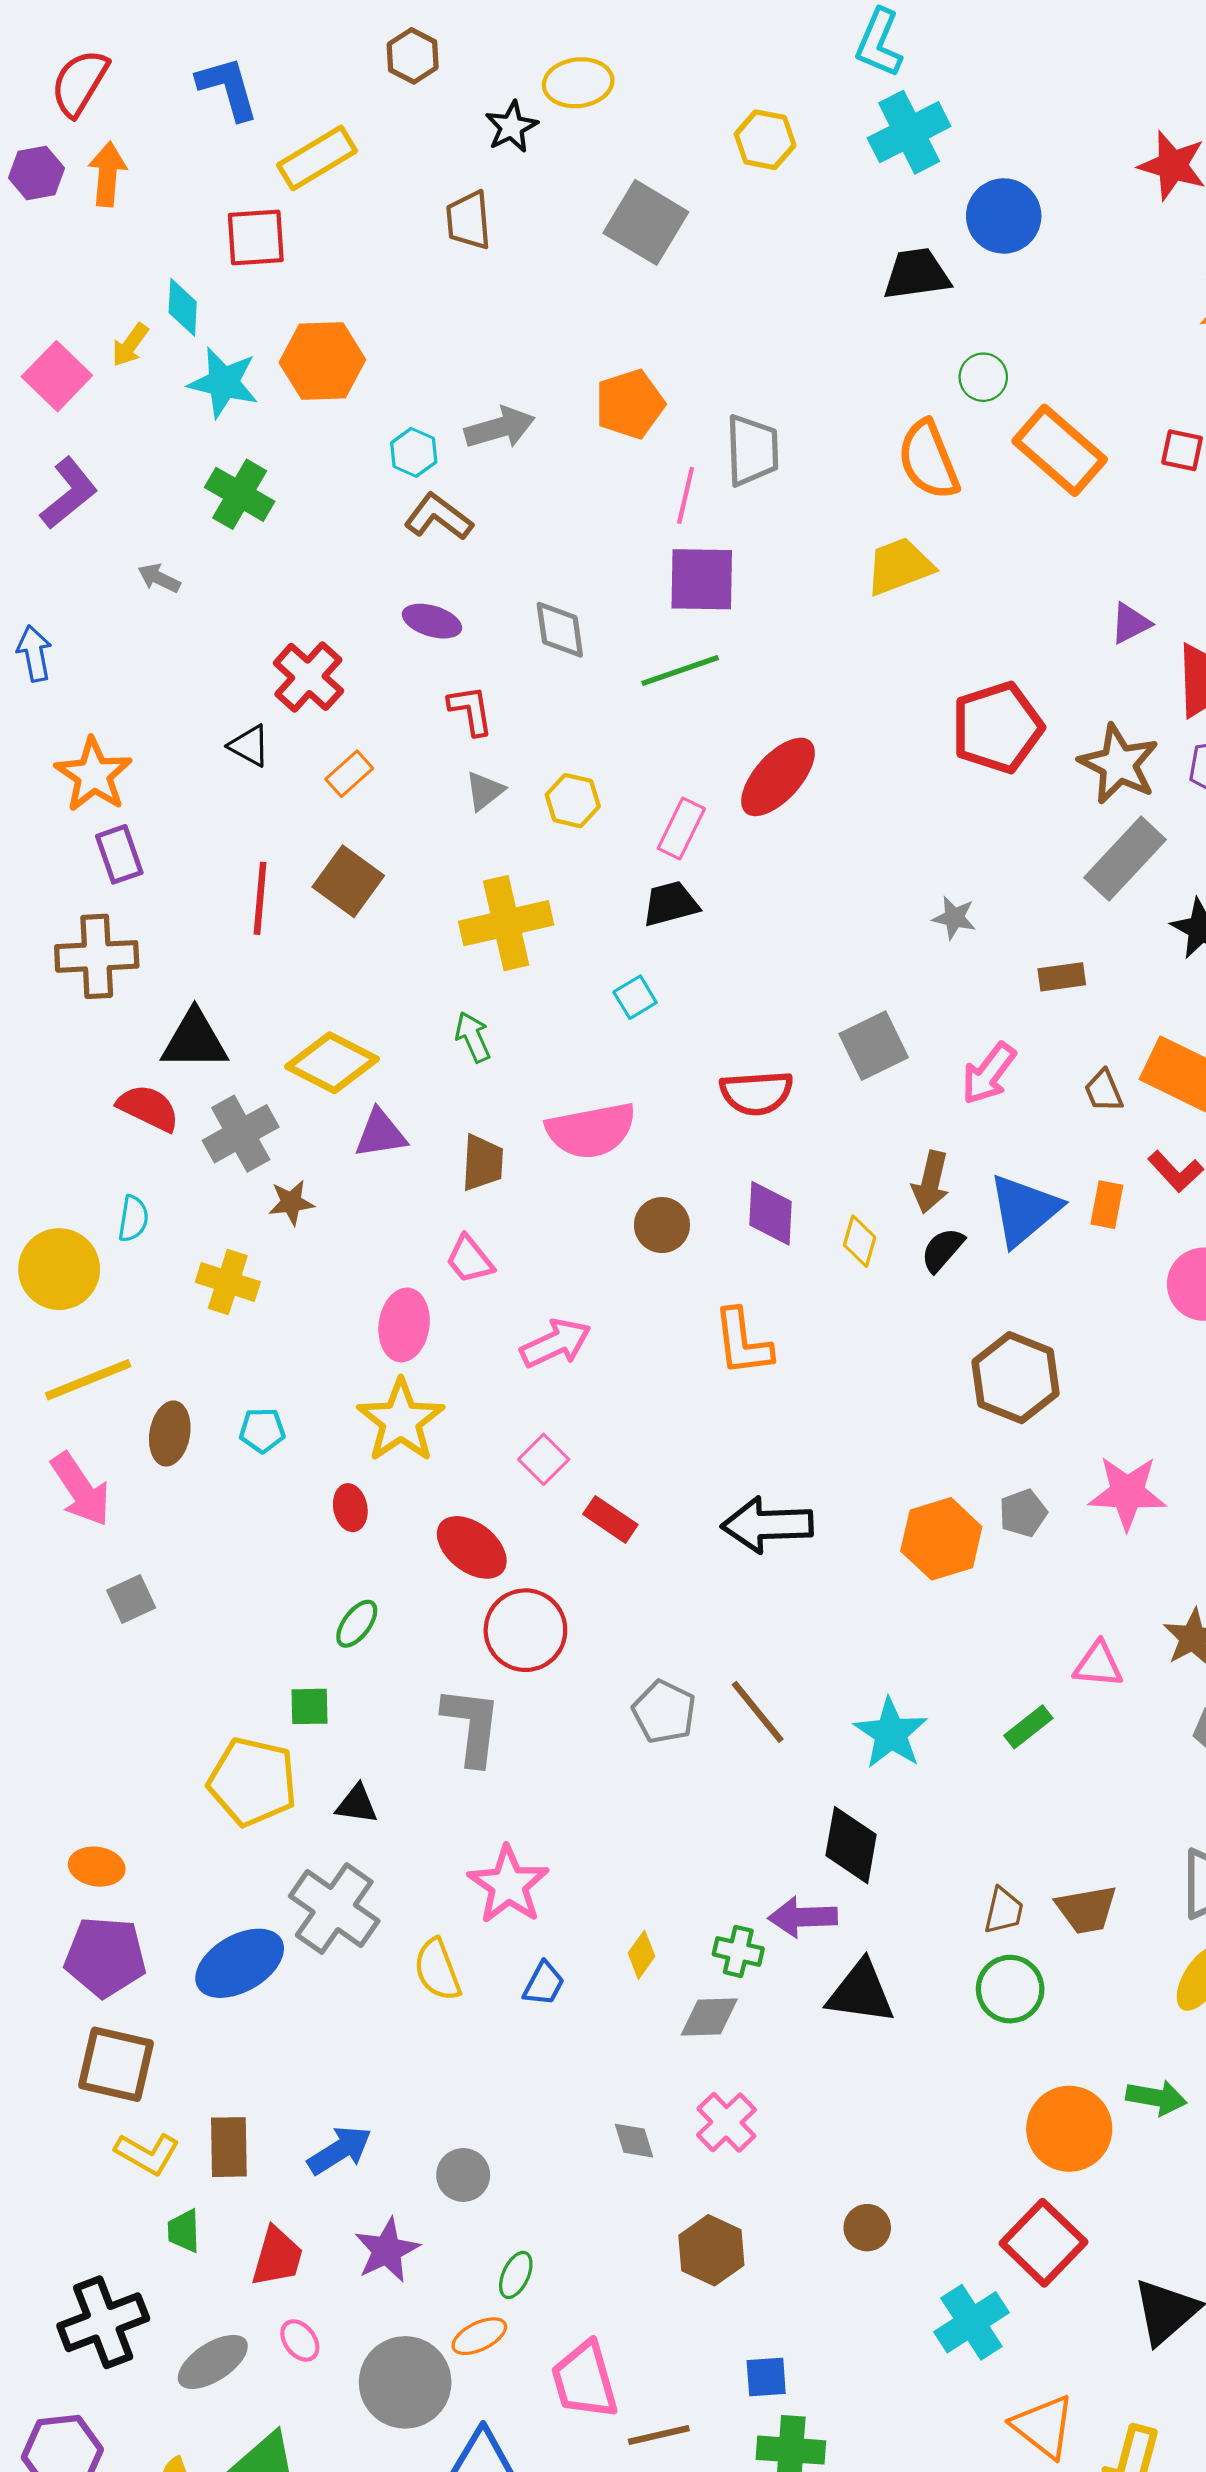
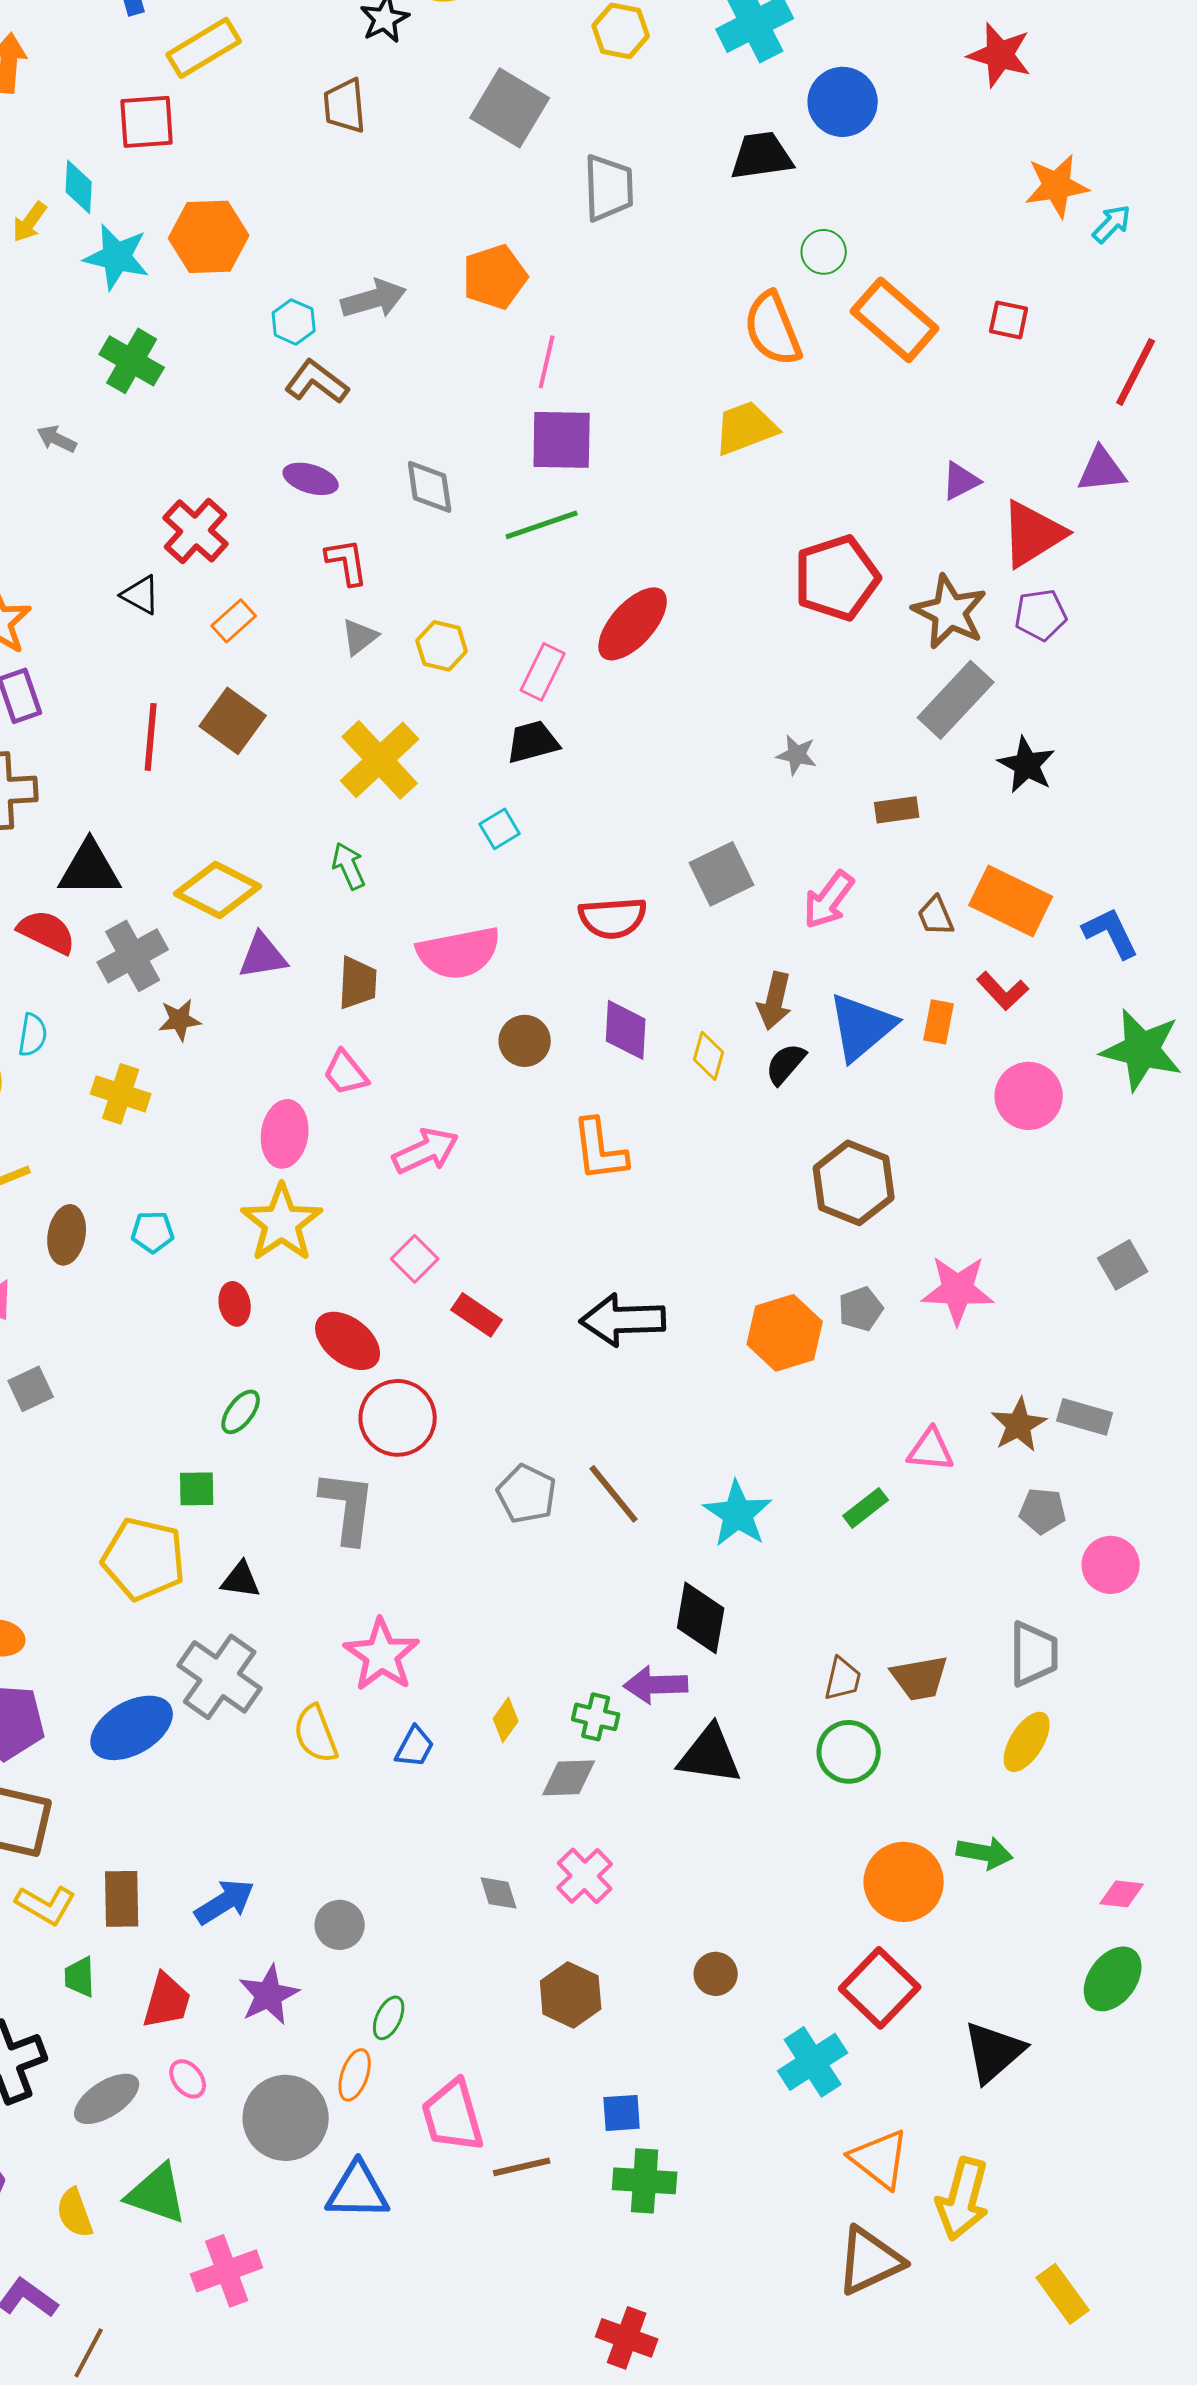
gray trapezoid: (752, 450) -> (609, 188), moved
yellow cross: (506, 923) -> (380, 760), turned -30
orange ellipse: (479, 2336) -> (355, 2075), turned -45

